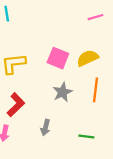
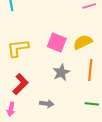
gray arrow: (45, 127) -> (47, 104), turned -96
green line: (86, 137) -> (92, 104), moved

